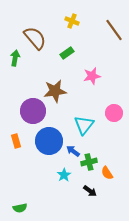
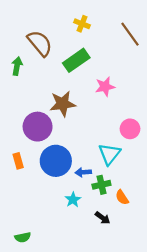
green rectangle: (67, 53) -> (76, 60), size x1.6
cyan triangle: (84, 125) -> (109, 154), moved
blue arrow: (73, 151) -> (83, 172), turned -40

